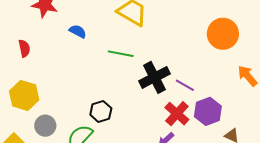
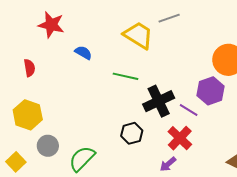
purple hexagon: (208, 111) -> (211, 91), moved
black hexagon: (101, 112) -> (132, 133), moved

